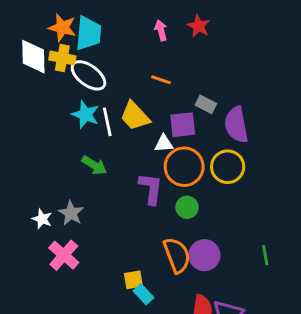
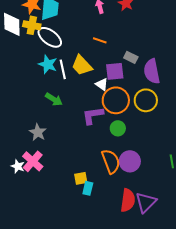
white triangle: (164, 144) -> (102, 84), turned 40
purple L-shape: (151, 188) -> (93, 115), turned -105
white star: (42, 219) -> (18, 166), moved
cyan rectangle: (144, 294) -> (88, 188), turned 56

